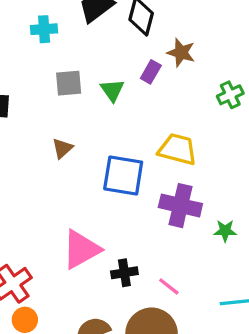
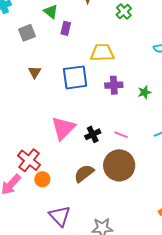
purple rectangle: (151, 72) -> (66, 28), moved
green triangle: (112, 90) -> (51, 12), moved
purple cross: (180, 206) -> (114, 85), size x0.7

